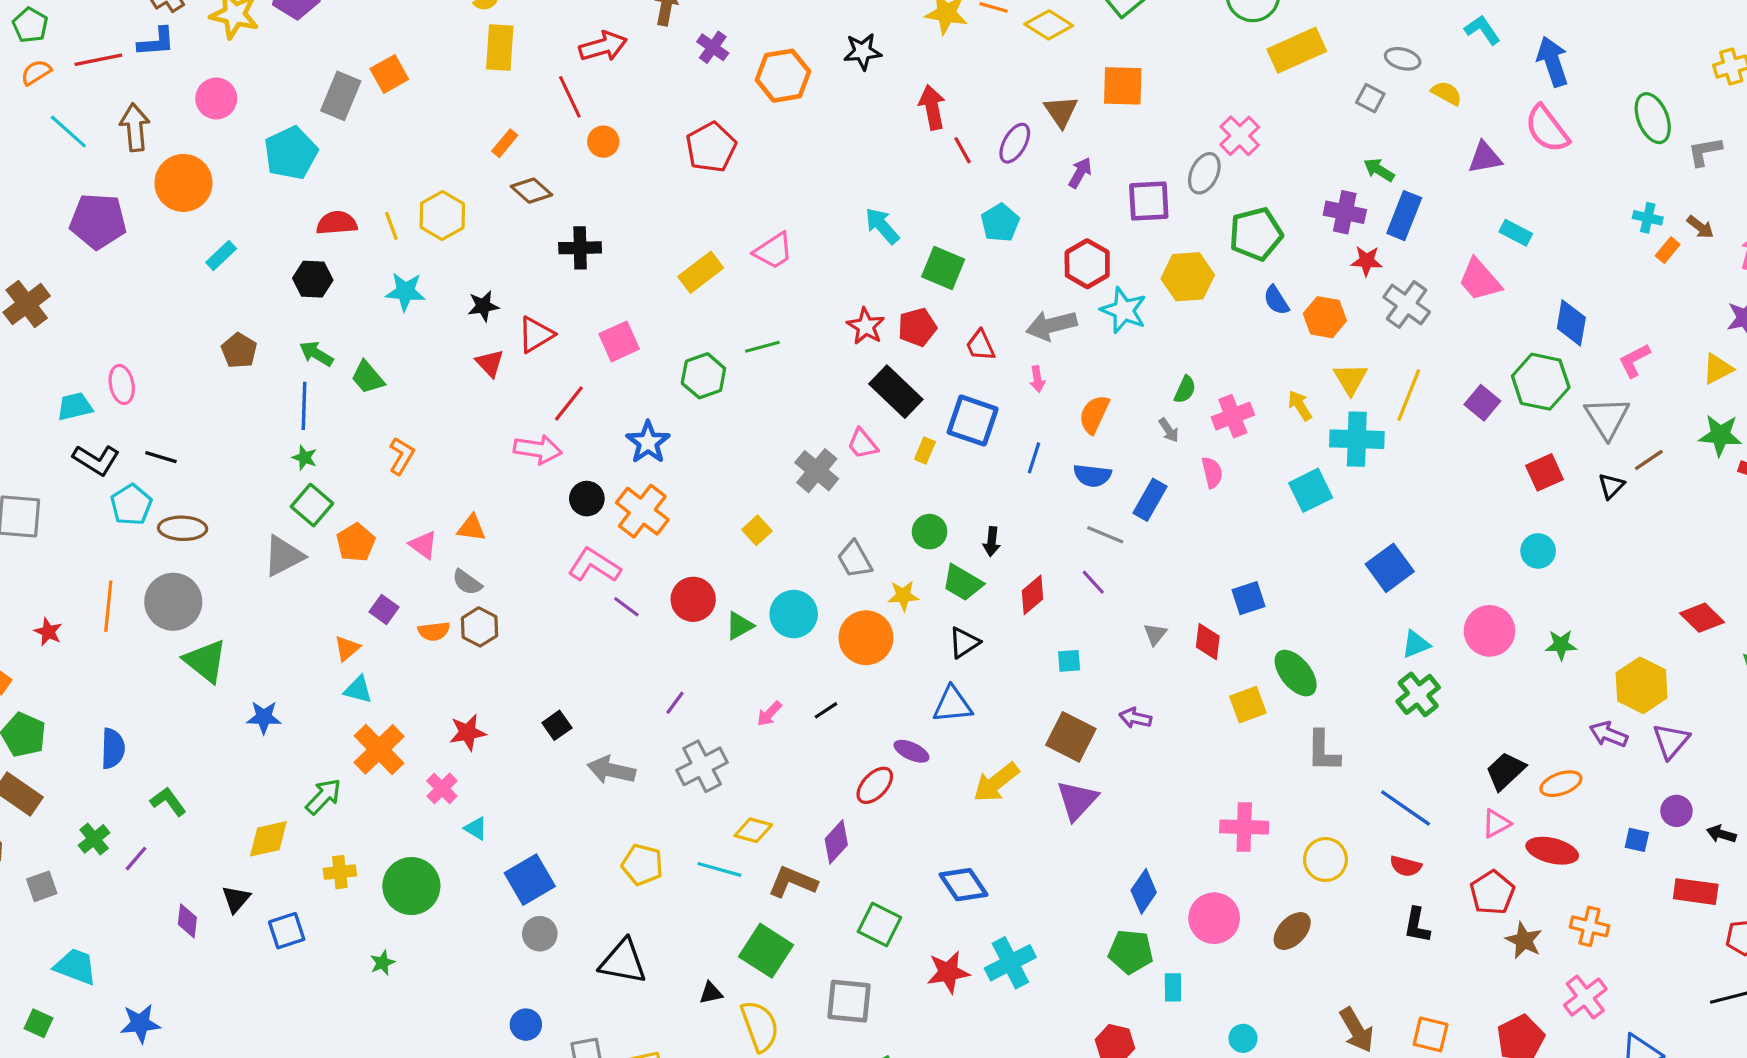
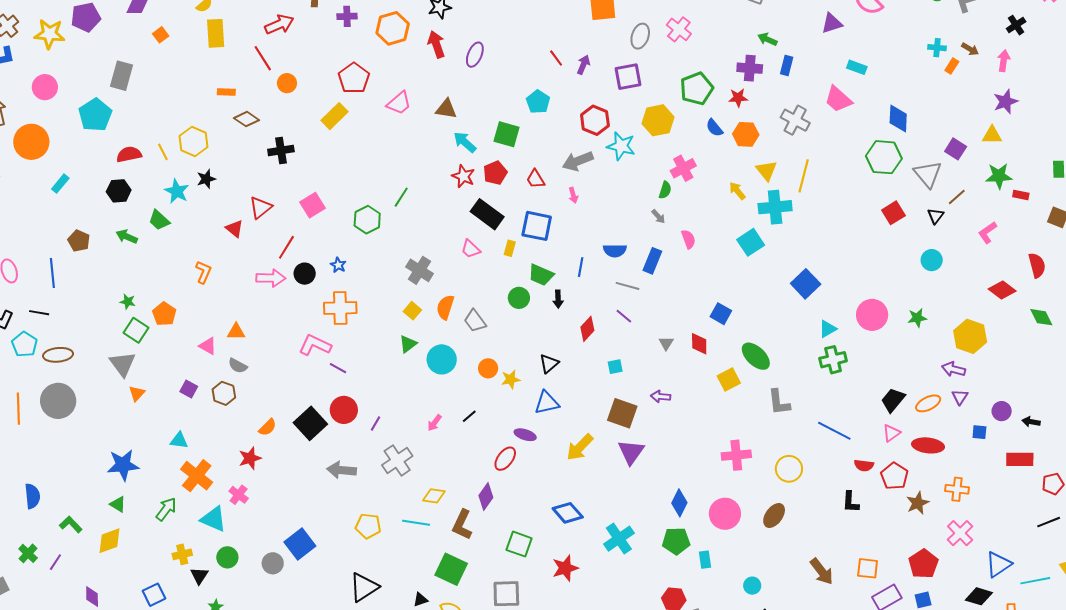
purple cross: (713, 47) -> (347, 16), turned -30
orange square: (389, 74) -> (161, 35), moved, size x0.7
red arrow: (932, 107) -> (436, 44), moved
brown triangle: (1061, 111) -> (446, 109), moved, turned -40
orange rectangle: (505, 143) -> (226, 92), turned 60
purple ellipse: (1015, 143) -> (475, 55), moved
red line: (963, 150) -> (556, 58), moved
gray ellipse: (1204, 173) -> (640, 36), moved
blue rectangle: (1404, 216) -> (787, 65), size x0.7
cyan arrow: (882, 226) -> (465, 142), moved
pink trapezoid: (773, 251) -> (399, 103), moved
red star: (1367, 261) -> (738, 98), moved
yellow rectangle: (701, 272) -> (334, 116), moved
cyan star: (405, 292) -> (177, 191), turned 30
black star: (483, 306) -> (206, 179), moved
green line: (762, 347) -> (401, 197), turned -35
pink L-shape: (1634, 360) -> (987, 233), moved
yellow triangle: (1718, 369) -> (992, 135), turned 35
green trapezoid: (368, 377) -> (159, 220), moved
purple square: (1482, 403) -> (956, 149), moved
blue line: (304, 406) -> (52, 273), moved
orange semicircle: (1094, 414) -> (445, 307), moved
pink cross: (1233, 416) -> (683, 168), moved
blue star: (648, 442) -> (338, 265), size x0.6
orange L-shape: (402, 456) -> (203, 272), moved
blue line: (1034, 458) -> (581, 267), moved
gray cross: (817, 471) -> (420, 270), moved
black circle: (587, 499) -> (305, 274), moved
orange cross: (642, 511) -> (340, 308), turned -32
orange pentagon: (356, 543) -> (164, 314), moved
cyan circle: (1538, 551) -> (932, 260), moved
gray triangle: (284, 556) -> (123, 364), turned -32
green trapezoid: (962, 583) -> (541, 275), moved
yellow star: (903, 596) -> (511, 379), moved
blue square: (1248, 598) -> (721, 314), turned -35
red circle: (693, 599) -> (344, 410), moved
green triangle: (739, 626) -> (408, 344), moved
brown hexagon: (479, 627) -> (224, 393), moved
orange semicircle: (434, 631) -> (268, 427), moved, turned -30
orange circle: (866, 638) -> (488, 368), size x0.6
orange triangle: (347, 648) -> (137, 393), moved
green triangle: (206, 661) -> (118, 504), moved, size x0.6
green cross: (1418, 694) -> (833, 360), turned 32
blue star: (264, 717) -> (123, 465), size x1.5
black square: (557, 725) -> (310, 423), moved, size x1.8
purple triangle: (1671, 741) -> (960, 397), moved, size x0.7
cyan triangle: (476, 828) -> (214, 519), moved, size x1.8
yellow diamond: (268, 839) -> (110, 541), moved
red semicircle: (1406, 866) -> (864, 465), moved
brown L-shape: (793, 882) -> (462, 525), turned -80
green circle: (411, 886) -> (227, 557), size x0.6
black triangle: (236, 899) -> (199, 576), moved
gray circle: (540, 934) -> (273, 563), moved
brown star: (1524, 940) -> (918, 503), turned 30
black triangle: (623, 962) -> (364, 587), turned -36
cyan cross: (1010, 963) -> (619, 539), moved

